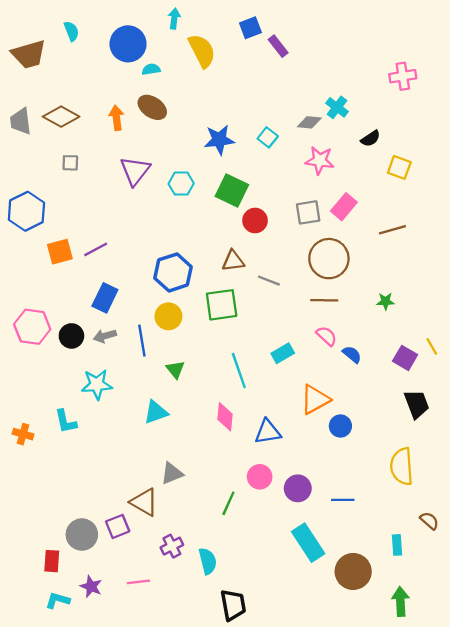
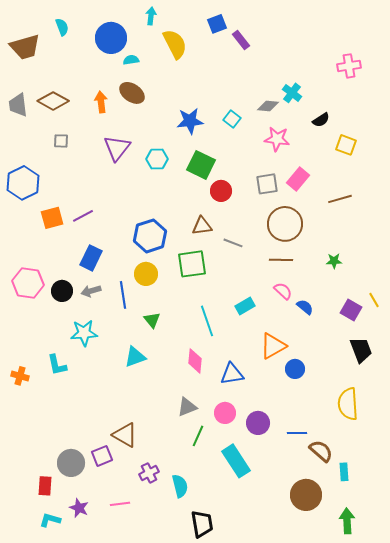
gray triangle: (172, 473) -> (187, 407), moved
brown semicircle: (429, 521) -> (321, 451), moved, size x1.4
cyan rectangle: (308, 543) -> (236, 461), moved

